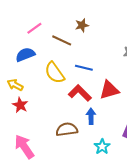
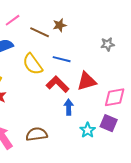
brown star: (82, 25) -> (60, 25), moved
brown semicircle: (67, 129) -> (37, 134), moved
cyan star: (102, 147) -> (88, 130), moved

